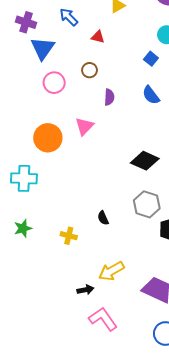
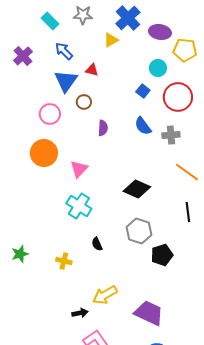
purple cross: (26, 22) -> (23, 56), turned 30
blue triangle: (43, 48) -> (66, 81), moved
pink triangle: (84, 126) -> (79, 169), moved
orange circle: (48, 138) -> (44, 153), moved
cyan cross: (24, 178) -> (79, 206), moved, turned 30

